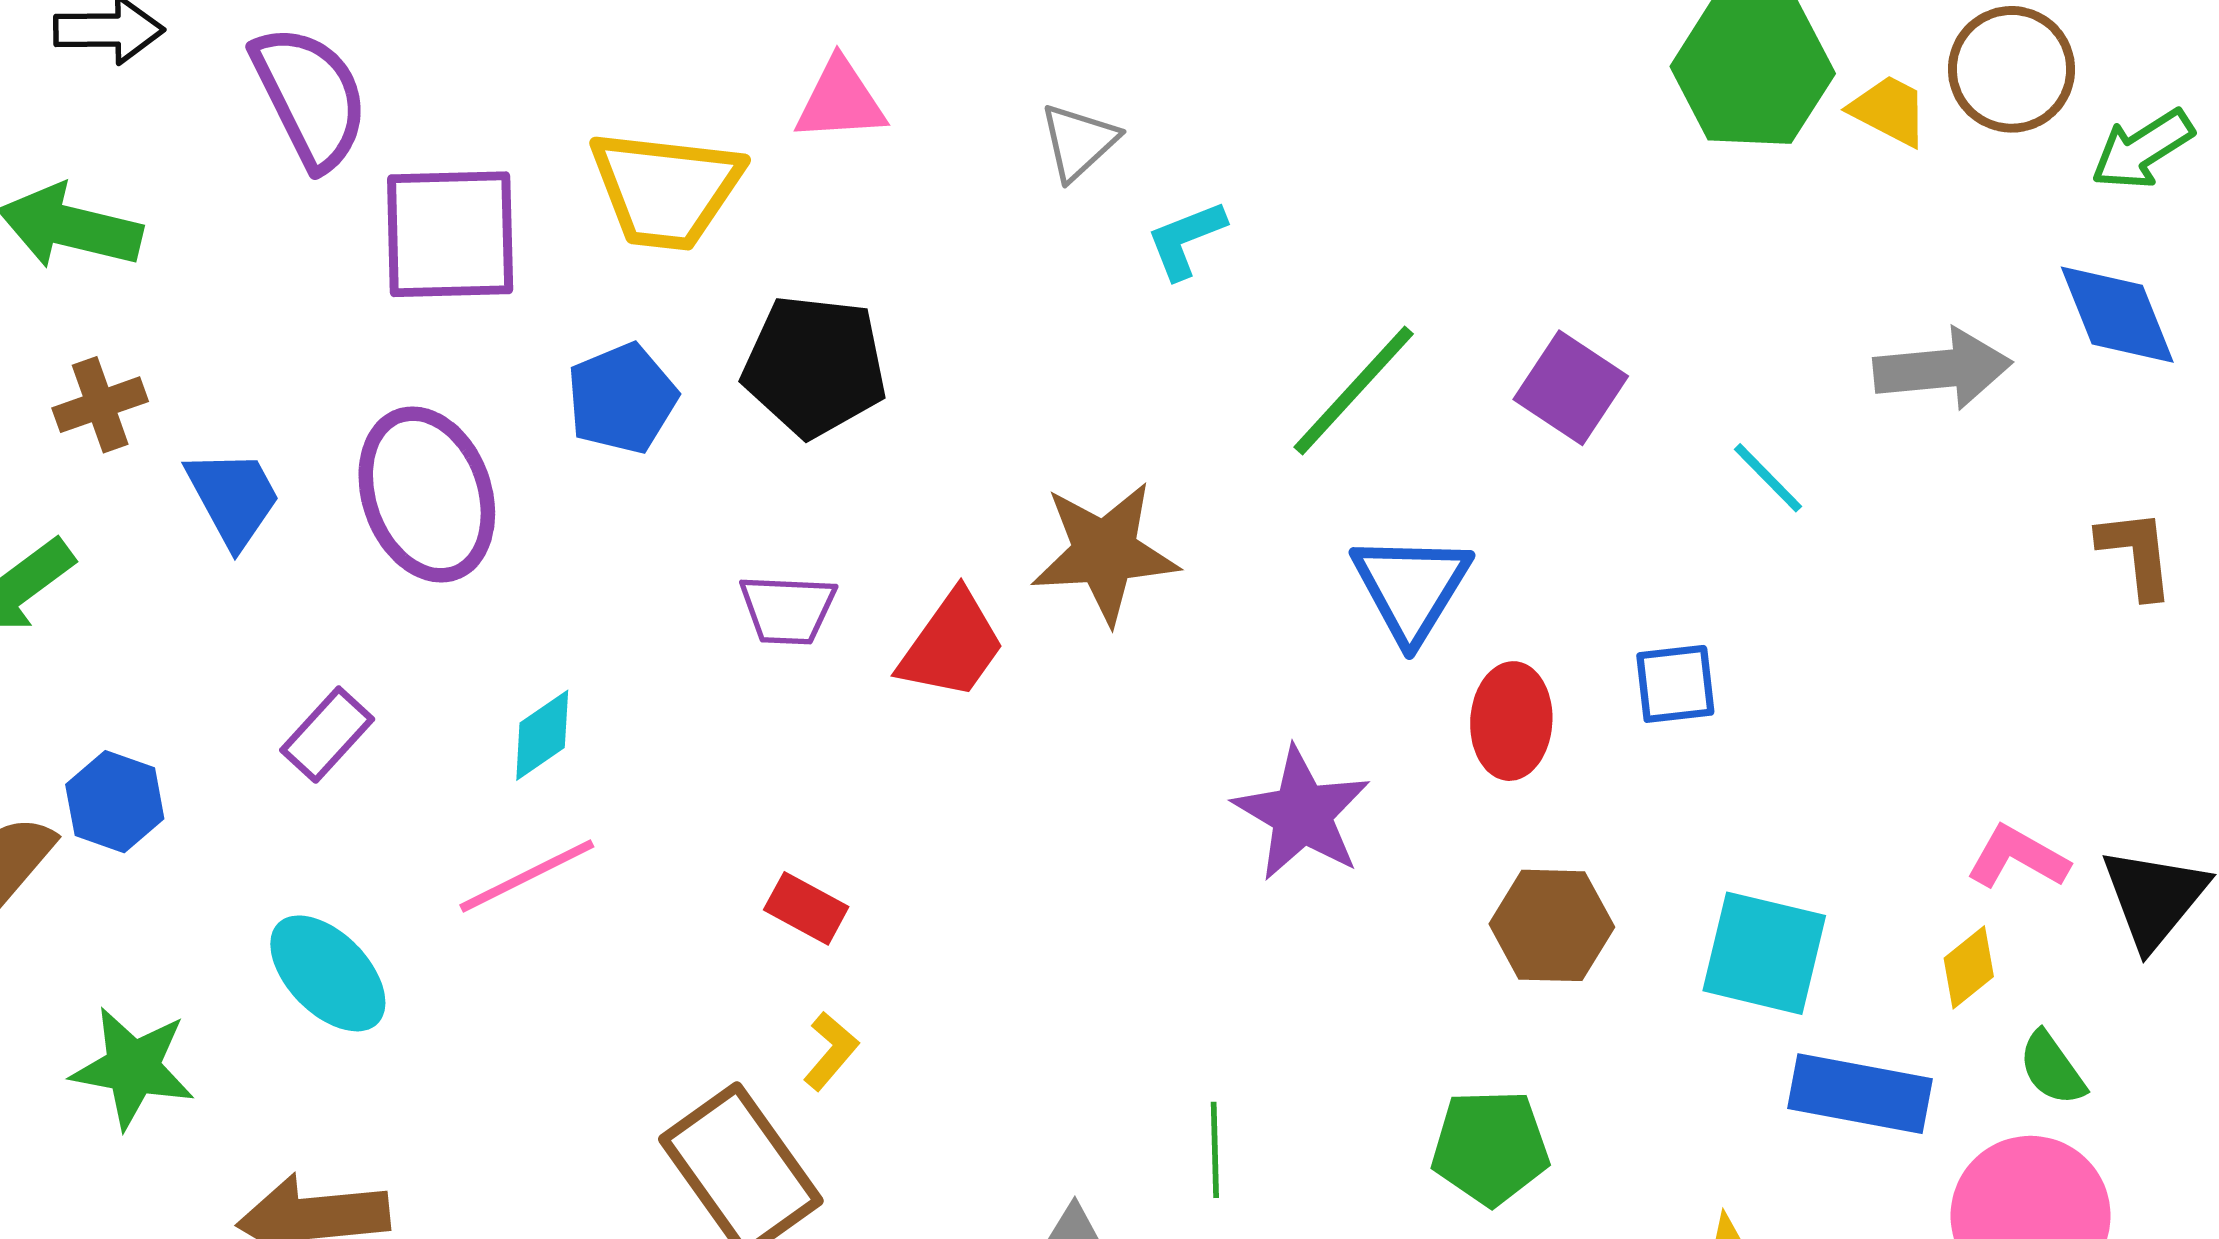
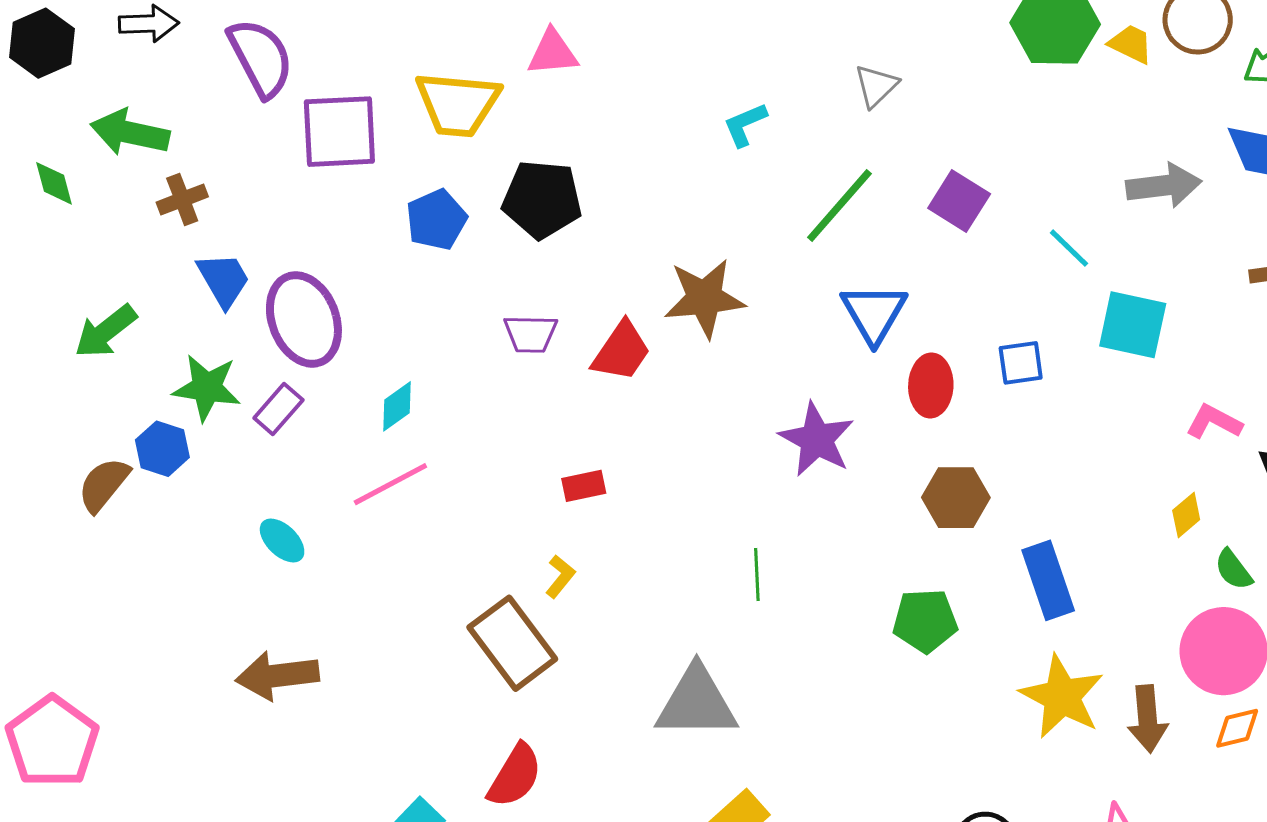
gray triangle: (1079, 142) -> (876, 86), moved
brown cross: (100, 405) -> (182, 199), moved
purple ellipse: (427, 494) -> (304, 319), moved
pink L-shape: (2018, 857) -> (1214, 422), moved
red rectangle: (806, 908) -> (584, 486), moved, turned -39
cyan square: (1764, 953) -> (1133, 325), moved
cyan ellipse: (328, 973) -> (282, 540), size x0.7
green star: (133, 1068) -> (207, 388), moved
blue rectangle: (1860, 1094) -> (1048, 580), moved, turned 62
green line: (1215, 1150) -> (757, 575), moved

